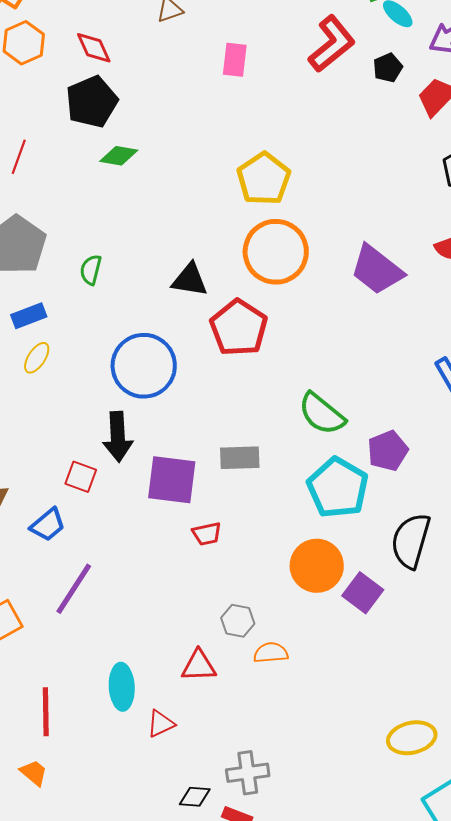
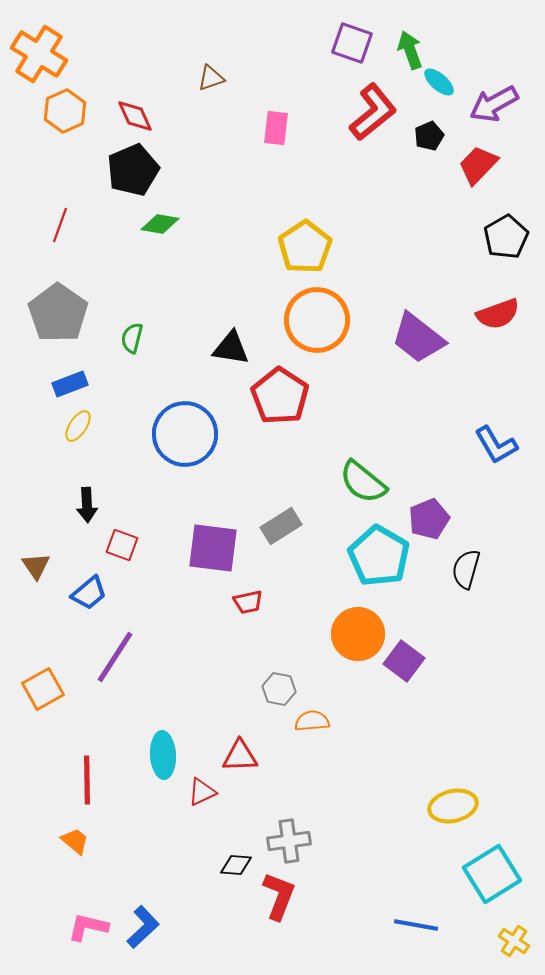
black arrow: (118, 437) -> (87, 505), moved, size x0.7
gray rectangle: (240, 458) -> (281, 526), turned -30
black semicircle: (411, 541) -> (466, 569), moved, size x0.7
red triangle: (199, 666) -> (240, 756), moved

